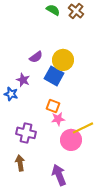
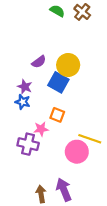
blue star: (11, 94) -> (23, 102), moved
pink star: (58, 119) -> (41, 129), moved
yellow line: (83, 128) -> (90, 139), turned 45
brown arrow: (20, 163) -> (41, 194), moved

